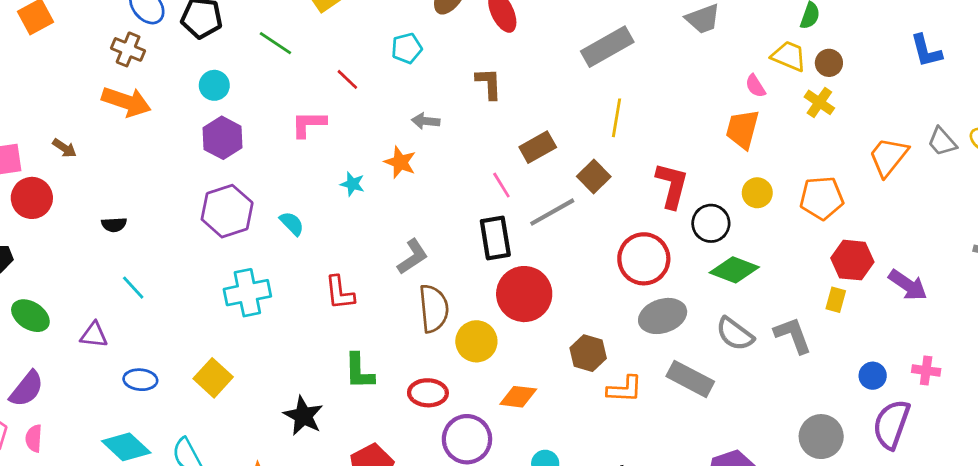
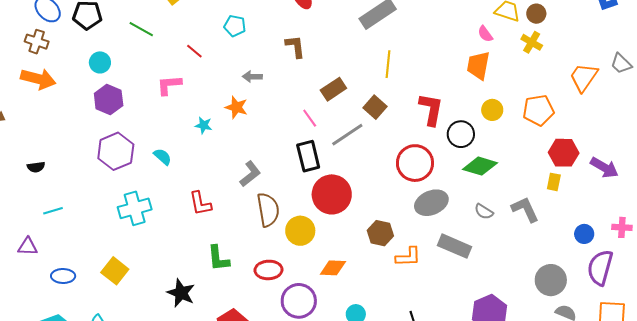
cyan pentagon: (407, 48) -> (235, 26), turned 30
cyan line: (133, 288) -> (53, 211), turned -60
gray semicircle: (735, 334) -> (484, 212), size x0.7

